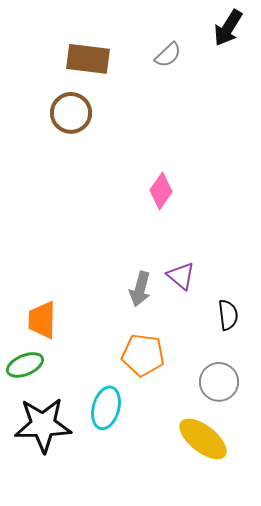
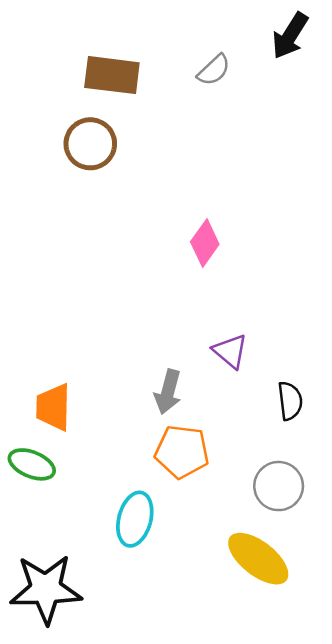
gray arrow: (140, 289) -> (168, 392), moved
green ellipse: (25, 365) -> (32, 464), turned 45
black star: (43, 425) -> (46, 589), moved

